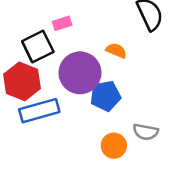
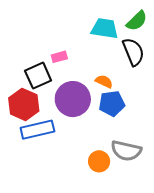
blue pentagon: (106, 96) -> (112, 103), moved
gray semicircle: (146, 132) -> (126, 151), size x1.4

